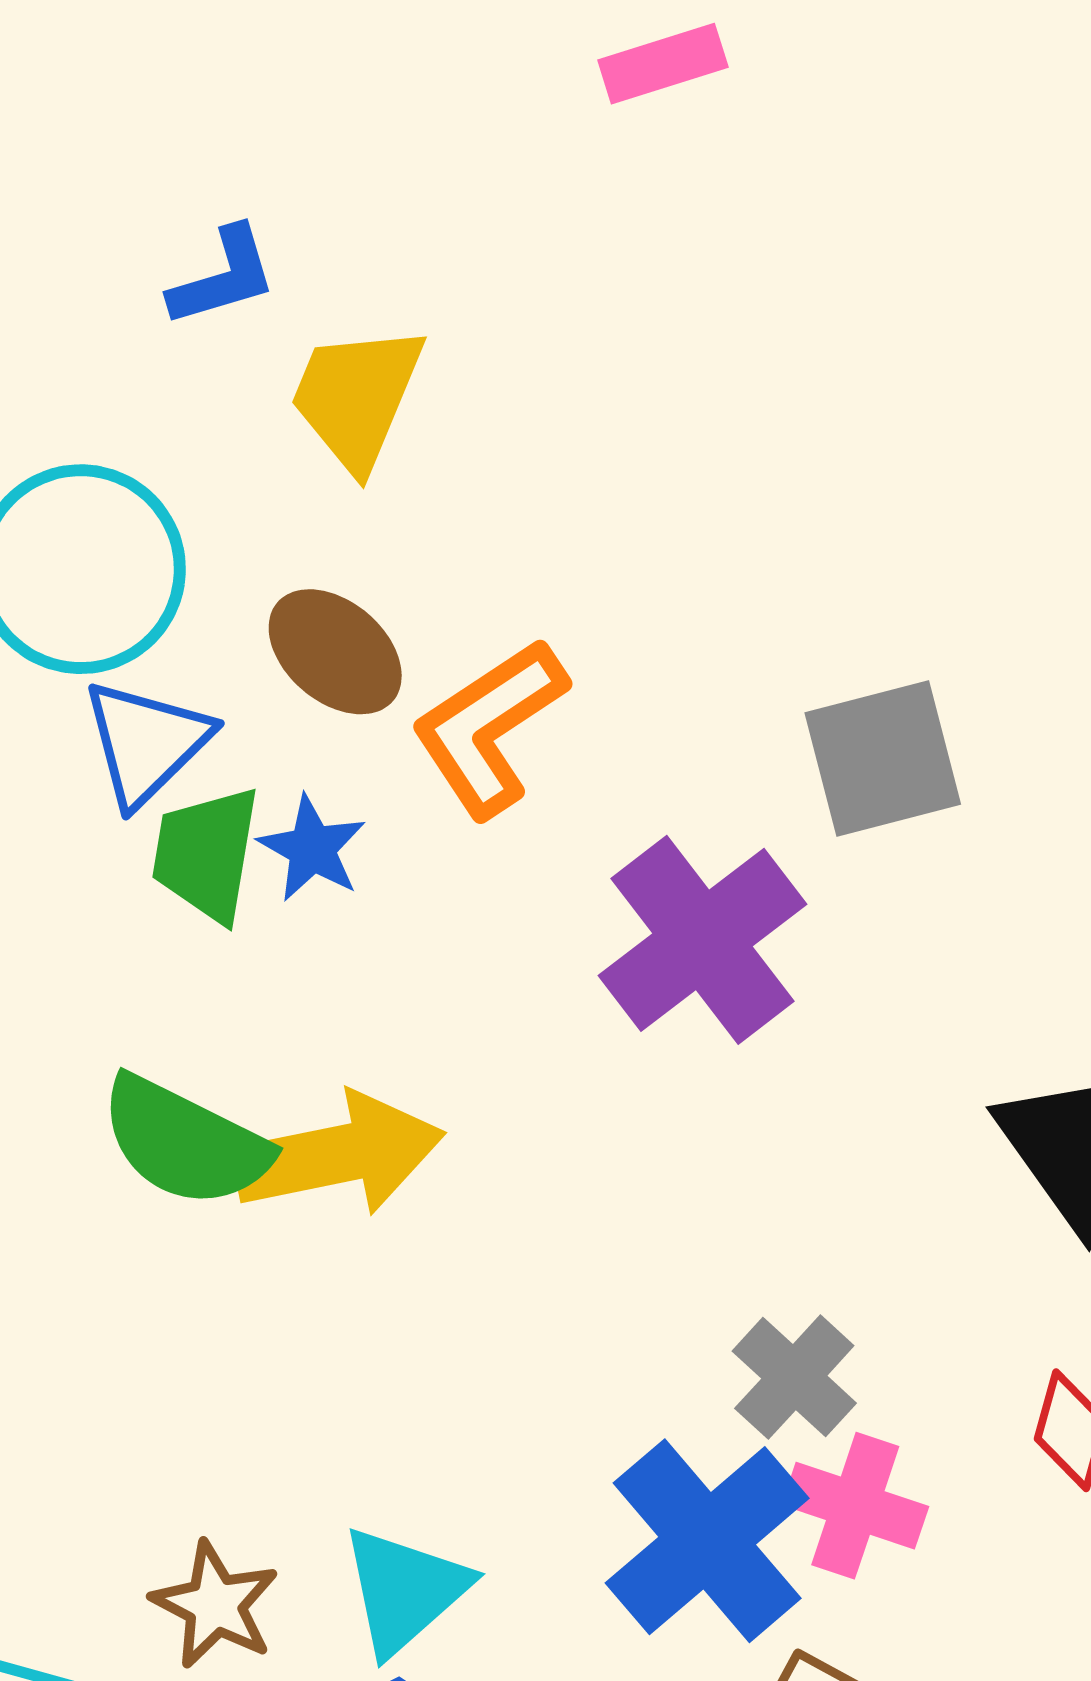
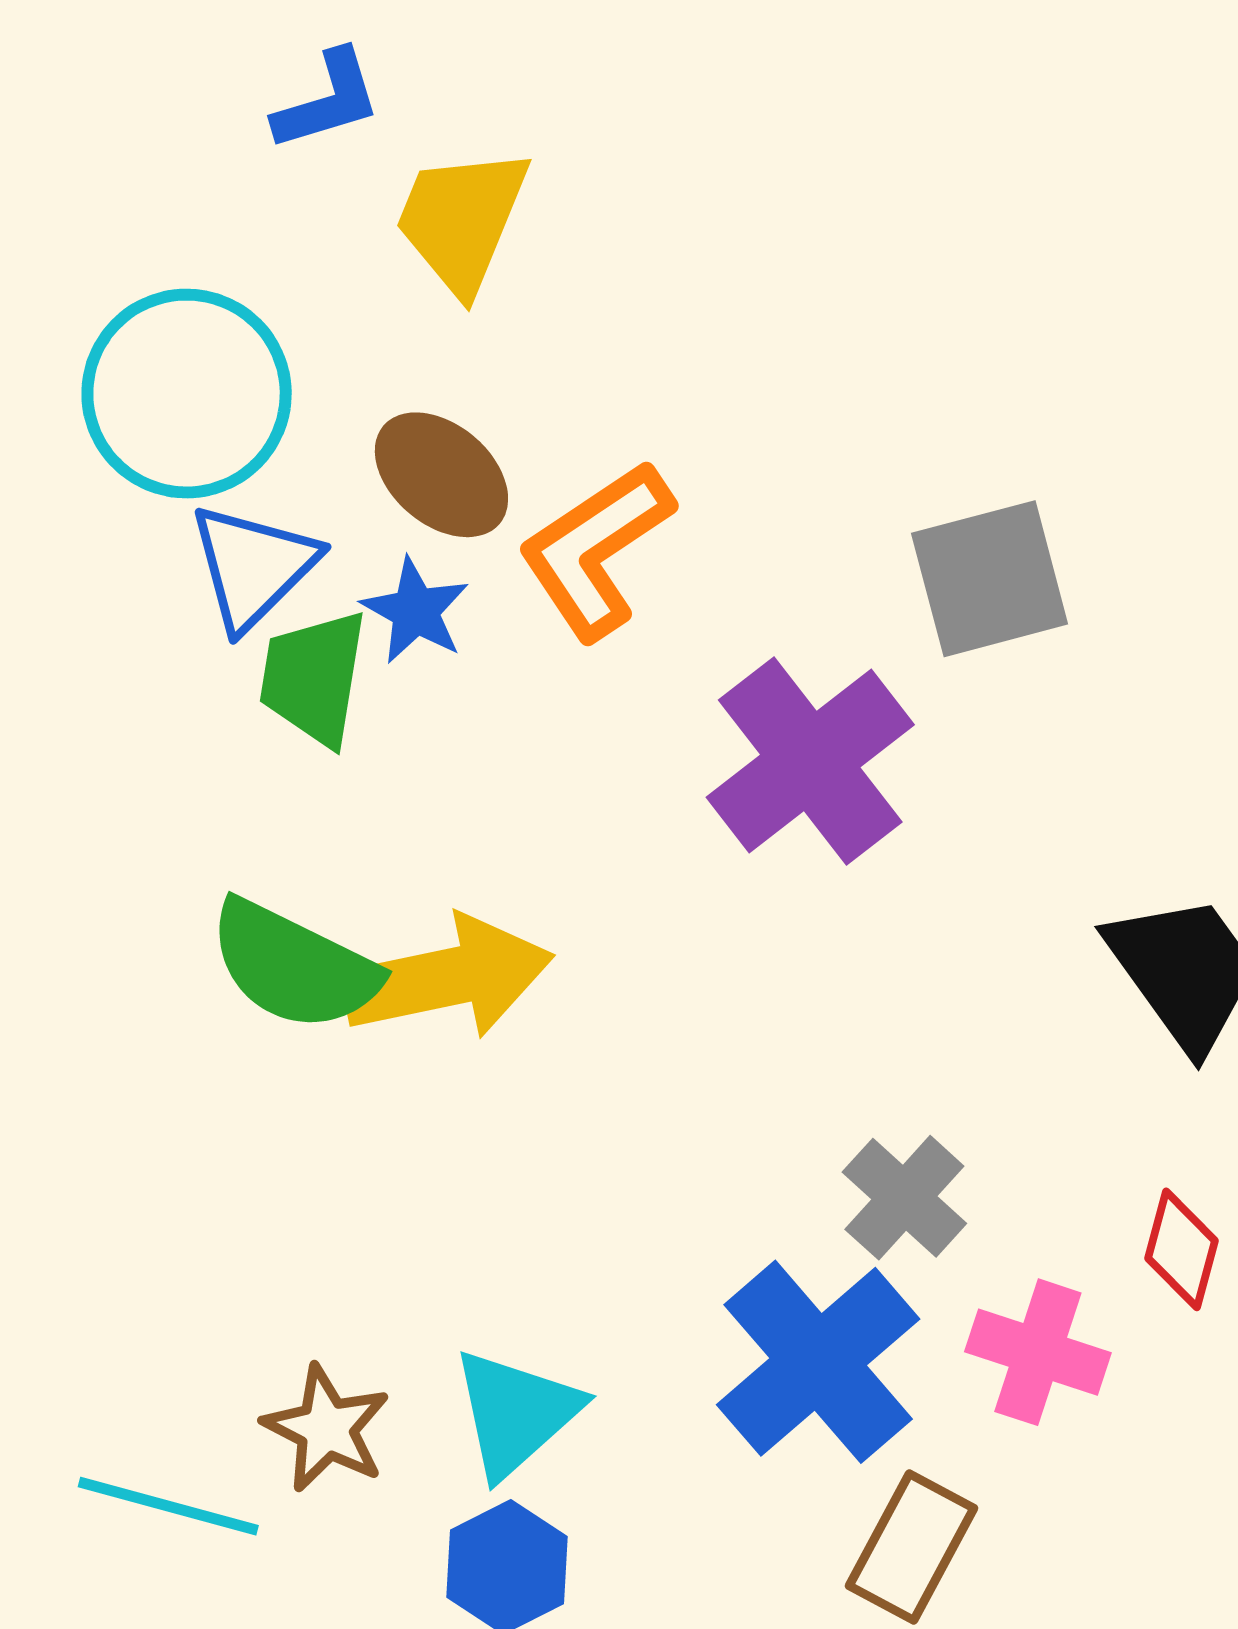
blue star: (312, 849) -> (415, 611), moved
pink cross: (855, 1506) -> (1038, 1352), moved

